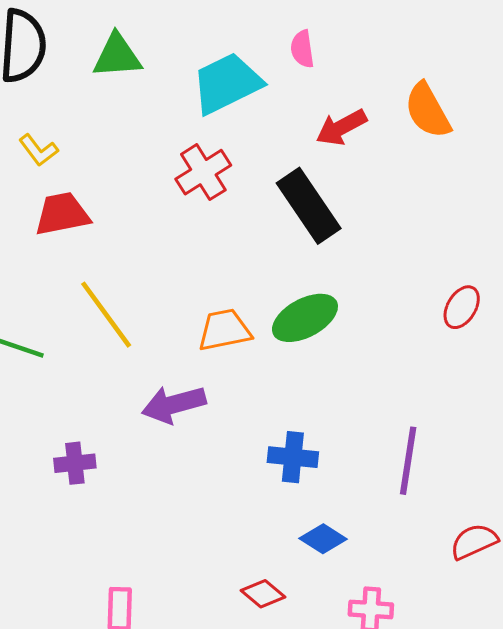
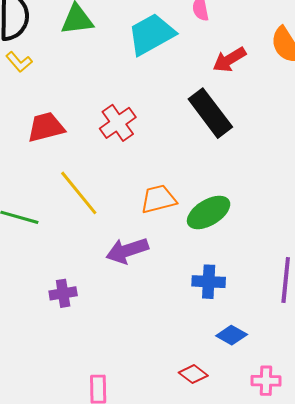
yellow L-shape: (38, 150) -> (19, 62), moved
red cross: (203, 172) -> (118, 123), moved
green ellipse: (305, 318) -> (209, 212), moved

